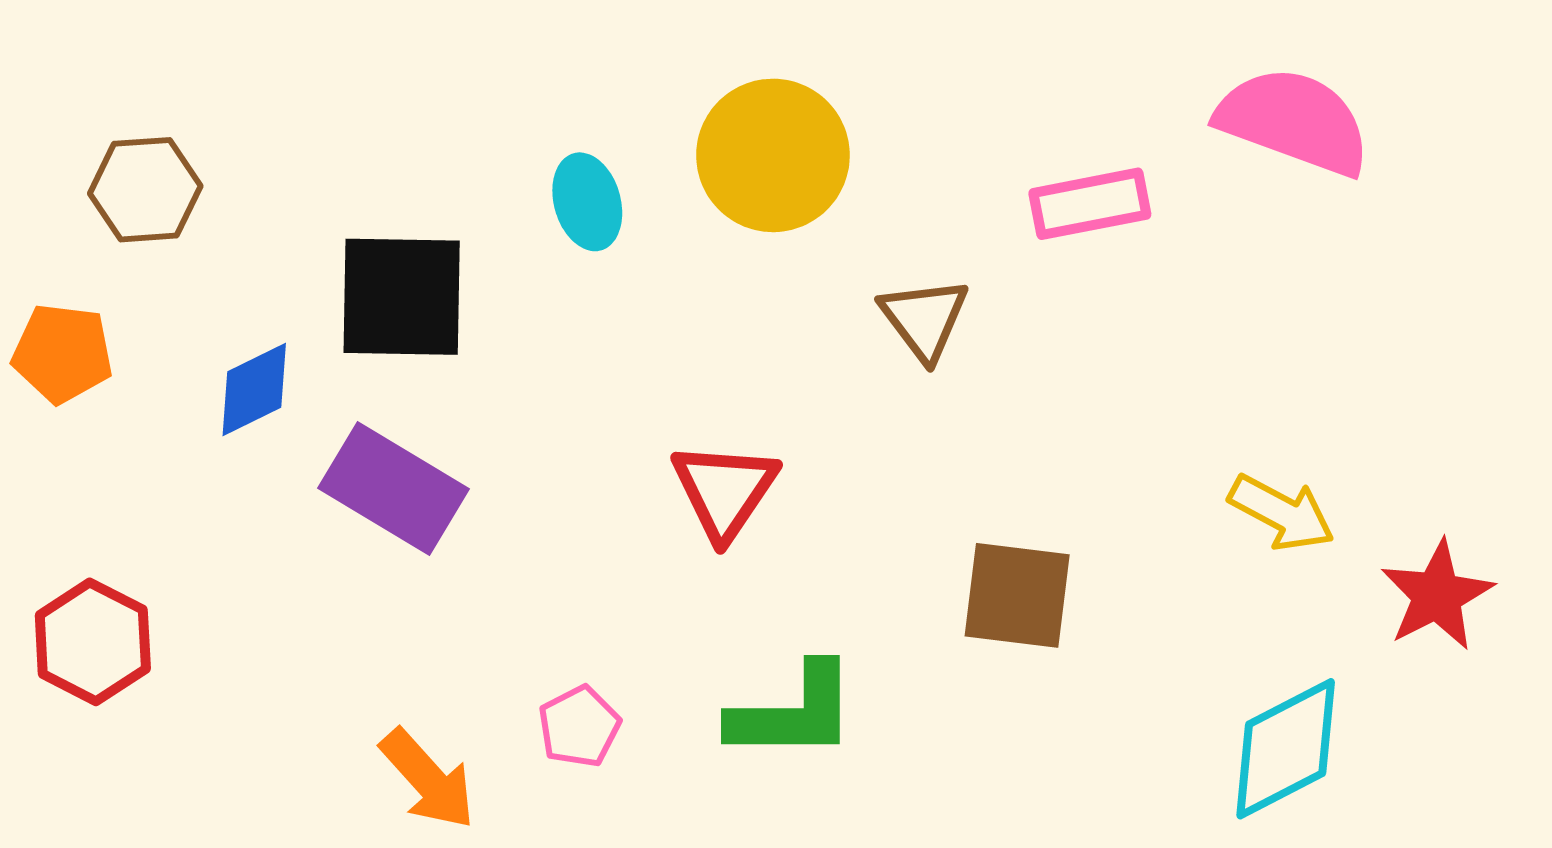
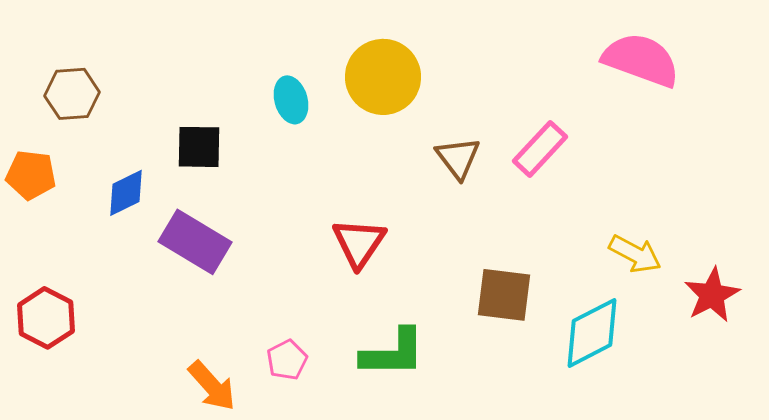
pink rectangle: (1090, 204) -> (540, 149), moved, turned -36
black square: (402, 297) -> (199, 147), size x0.7
cyan diamond: (1286, 749) -> (592, 333), moved

